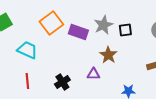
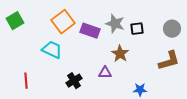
gray star: (103, 25) -> (115, 24), turned -30
cyan trapezoid: (27, 50) -> (52, 50), moved
red line: (27, 81) -> (26, 81), moved

